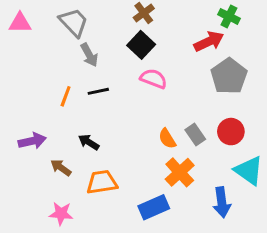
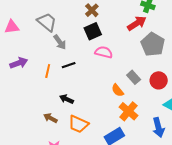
black square: (141, 45) -> (93, 31), turned 30
gray rectangle: (195, 135) -> (134, 77), moved
purple arrow: (32, 141) -> (19, 63), moved
orange trapezoid: (102, 182) -> (78, 124), turned -140

